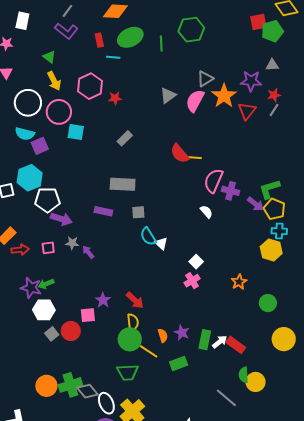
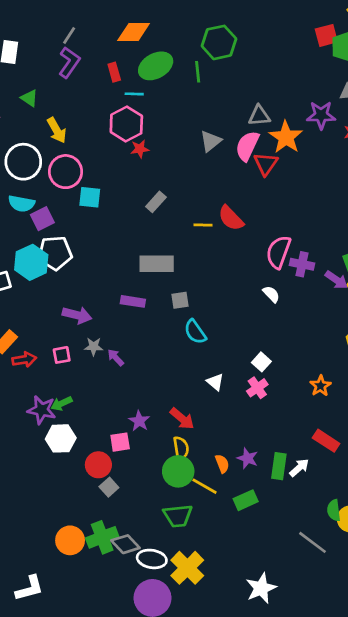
green hexagon: (191, 30) -> (219, 42), moved
purple L-shape: (66, 31) -> (69, 62), turned -90
green triangle: (49, 57) -> (29, 98), moved
gray triangle: (205, 79) -> (259, 116), turned 30
pink hexagon: (90, 86) -> (126, 124), moved
red triangle: (247, 111) -> (266, 164), moved
yellow line: (195, 158) -> (203, 225), moved
white pentagon: (47, 200) -> (55, 253), moved
white triangle: (161, 243) -> (215, 382), moved
gray square: (52, 334) -> (109, 487), moved
red rectangle: (236, 345) -> (326, 441), moved
white ellipse: (106, 403) -> (152, 559), turned -55

